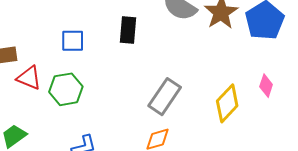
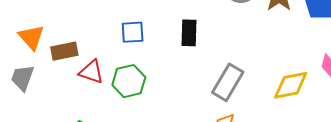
black rectangle: (128, 30) -> (189, 33), moved
yellow diamond: (227, 103) -> (291, 85), turned 39

